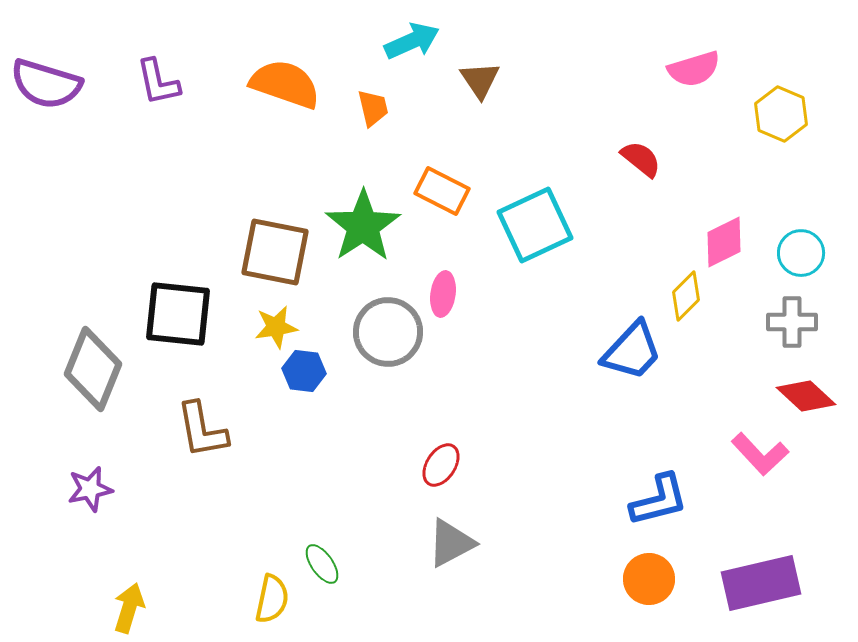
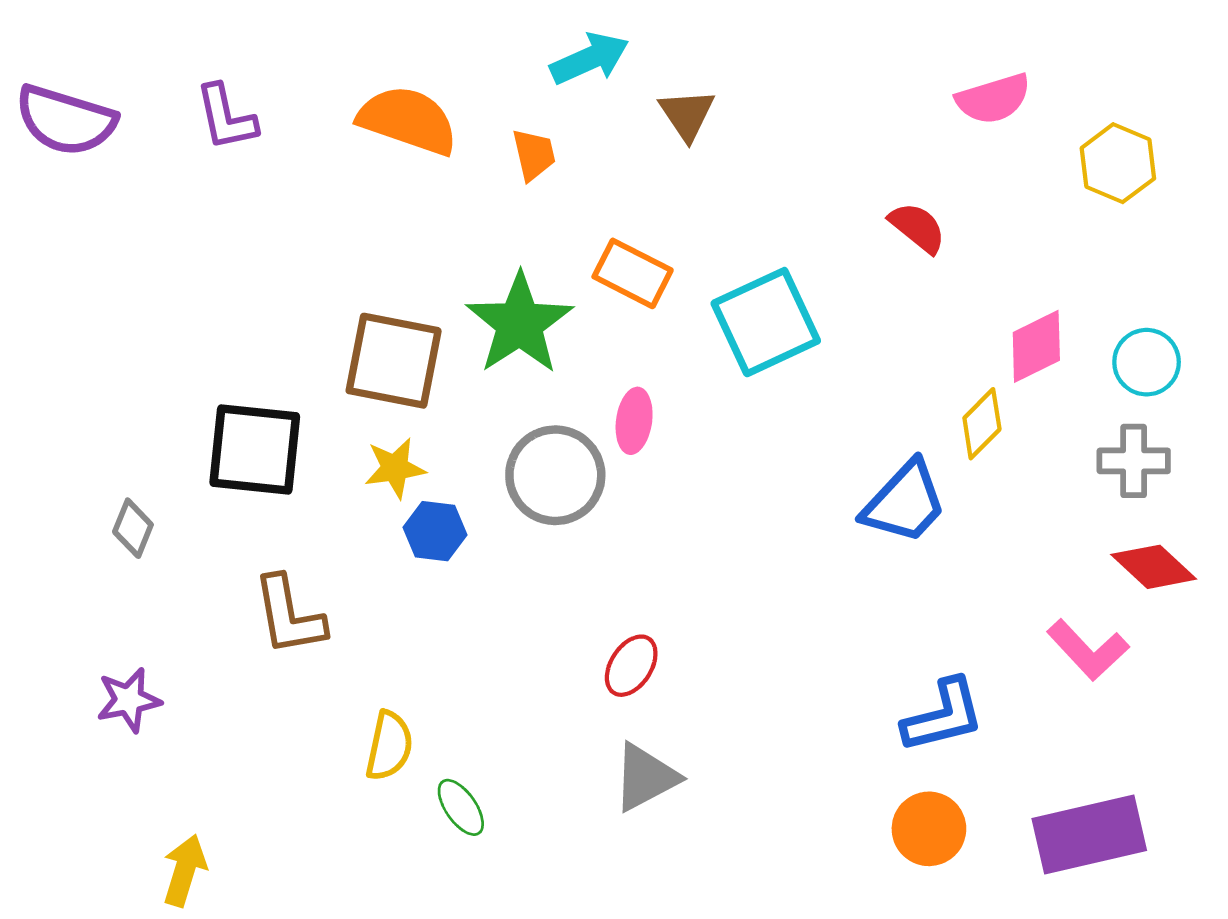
gray diamond: (93, 369) -> (133, 528), size x0.5
yellow semicircle: (272, 599) -> (389, 746), moved

